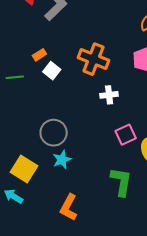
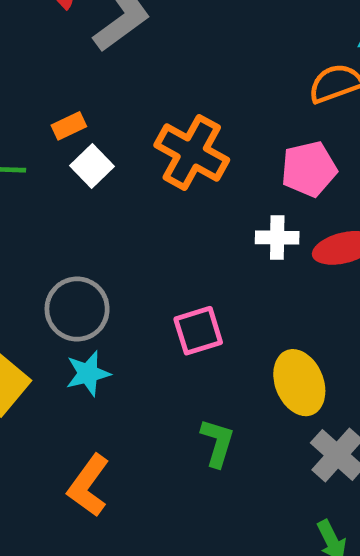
white cross: (109, 95) -> (277, 238), moved
pink square: (126, 135) -> (198, 331), moved
green L-shape: (121, 182) -> (217, 443), size x0.7

